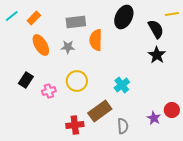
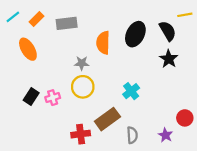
black ellipse: (124, 17) -> (135, 34), moved
gray rectangle: (76, 22) -> (67, 23), moved
orange ellipse: (41, 45) -> (28, 49), moved
gray star: (68, 47) -> (82, 63), moved
black rectangle: (26, 80) -> (31, 96), moved
purple star: (154, 118) -> (165, 135), moved

